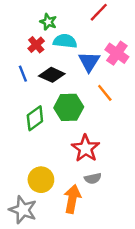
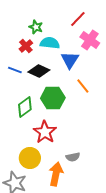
pink cross: (117, 53) -> (90, 40), moved
blue line: (23, 74) -> (15, 70), turned -48
red star: (86, 148) -> (45, 132), moved

